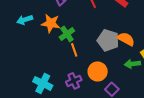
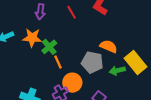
gray pentagon: (108, 40) -> (92, 62), moved
orange circle: (98, 71) -> (72, 83), moved

